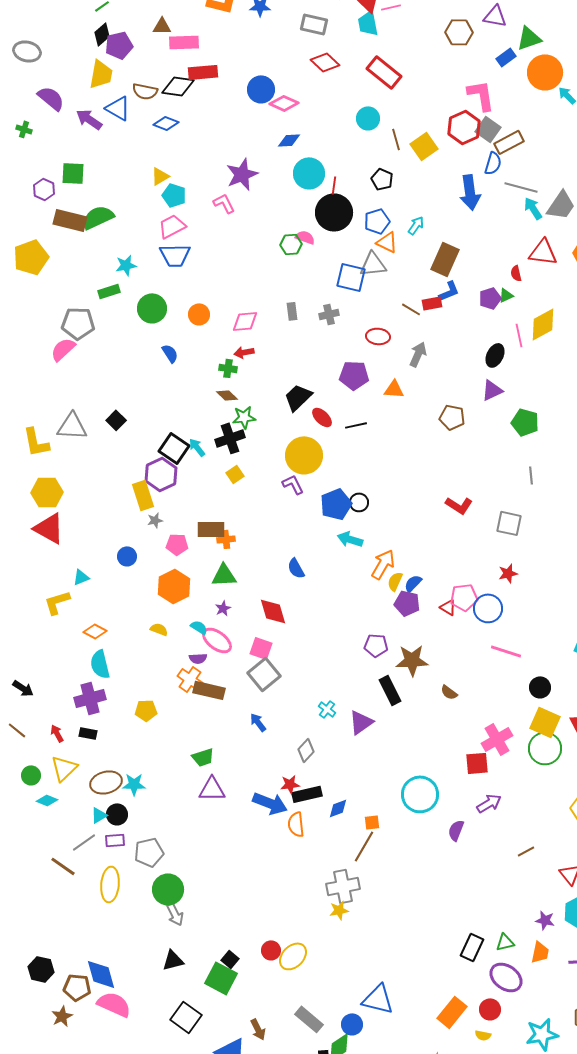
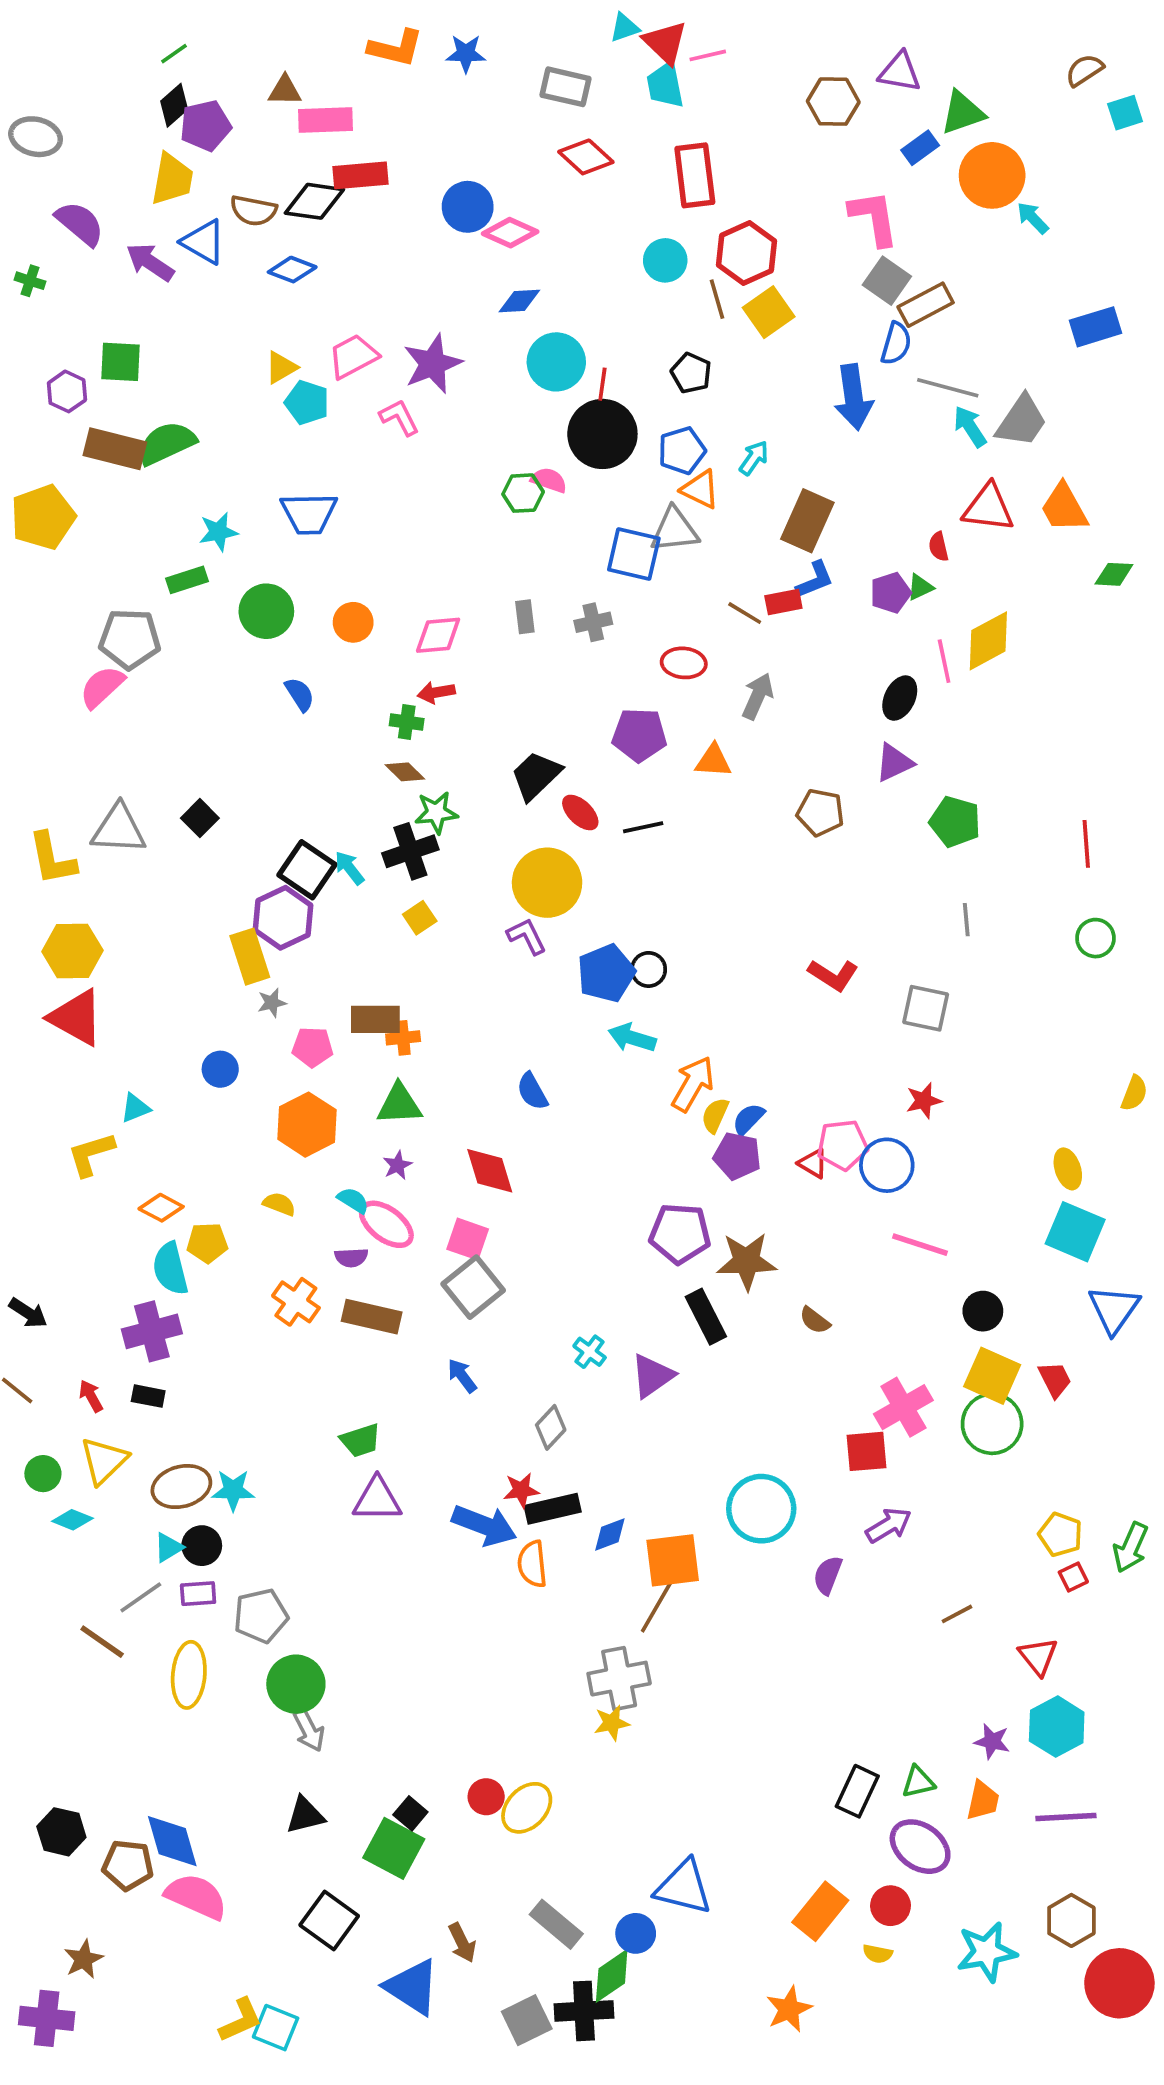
red rectangle: (384, 72) -> (695, 175), turned 44
red hexagon: (464, 127) -> (746, 253), moved
pink trapezoid: (172, 226) -> (353, 356), moved
purple pentagon: (376, 645) -> (680, 1234), size x1.4
orange cross: (190, 679) -> (296, 1302), moved
yellow pentagon: (146, 710) -> (207, 1243), moved
orange square: (372, 822) -> (673, 1560), size x2.0
brown star: (62, 1016) -> (84, 1959), moved

